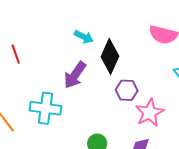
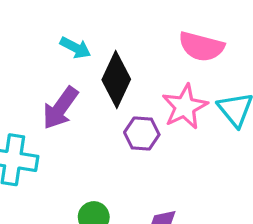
pink star: (150, 113) -> (185, 107), moved

